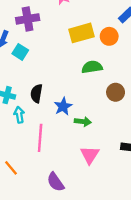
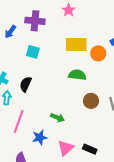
cyan square: (20, 52) -> (33, 52), moved, turned -32
blue star: (63, 106) -> (40, 137), moved
pink triangle: (90, 155) -> (66, 148), moved

